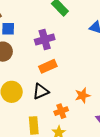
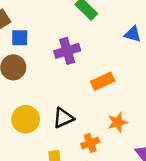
orange rectangle: (48, 66) -> (103, 81), moved

